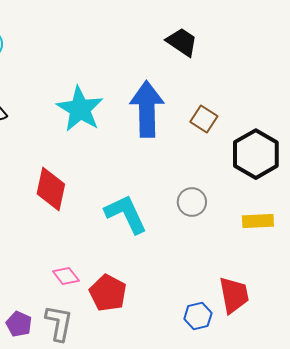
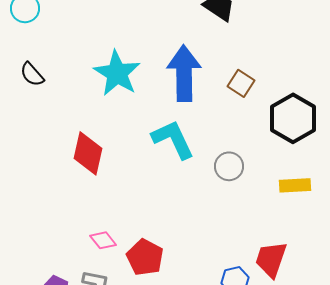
cyan L-shape: (126, 214) -> (173, 139), moved
red trapezoid: (234, 295) -> (271, 259), turned -150

